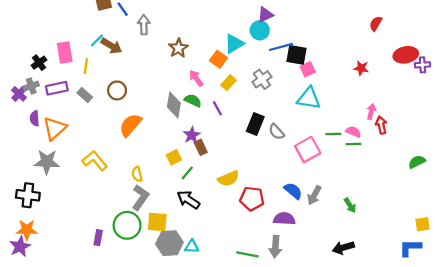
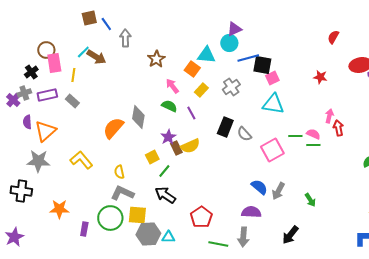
cyan triangle: (234, 44) -> (206, 55), turned 36
brown circle: (117, 90) -> (46, 50), moved
gray diamond: (174, 105) -> (138, 117), moved
yellow semicircle: (229, 179) -> (190, 146), moved
gray L-shape: (140, 197) -> (122, 193), turned -100
red pentagon: (252, 199) -> (201, 217), moved, turned 30
orange star: (27, 230) -> (59, 209), moved
black arrow: (343, 248) -> (290, 235), moved, turned -36

